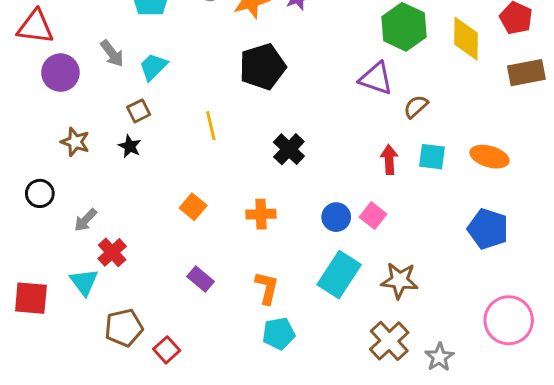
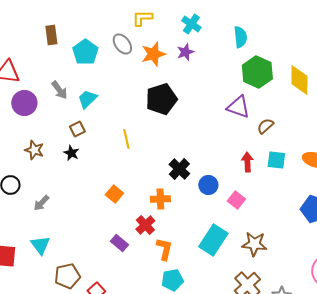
black cross: (289, 149) -> (179, 169), moved
blue circle: (336, 217) -> (208, 185), moved
red cross: (112, 252) -> (145, 225), moved

